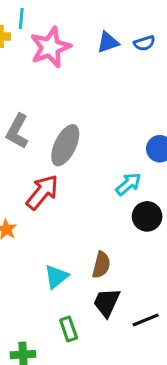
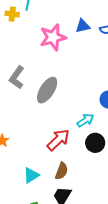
pink star: (50, 47) -> (53, 37), moved
red arrow: (42, 192) -> (58, 140), moved

